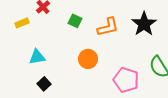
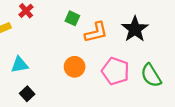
green square: (75, 21) -> (72, 18), moved
pink pentagon: (126, 80) -> (115, 71), moved

